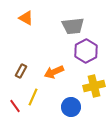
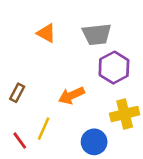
orange triangle: (26, 18) -> (46, 33), moved
brown rectangle: (21, 71) -> (17, 93), moved

